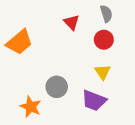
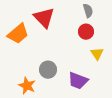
red triangle: (72, 22) -> (44, 18), moved, size x1.6
yellow triangle: (103, 72) -> (97, 54), moved

